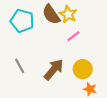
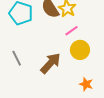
yellow circle: (83, 69) -> (80, 50), moved

